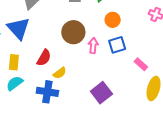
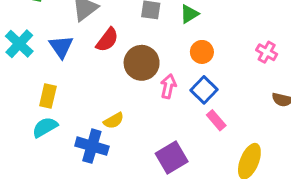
blue triangle: (18, 28) -> (61, 47), size x0.7
blue square: (117, 45) -> (204, 90), turned -36
red semicircle: (44, 58) -> (107, 40), moved
pink rectangle: (141, 64) -> (216, 120), moved

